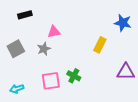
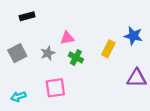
blue star: (123, 23) -> (133, 36), moved
pink triangle: (54, 32) -> (67, 38), moved
green cross: (74, 76) -> (76, 57), moved

